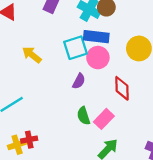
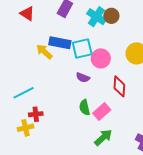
blue rectangle: (96, 37) -> (60, 43), moved
purple semicircle: (79, 81) -> (83, 77), turned 80
red cross: (29, 140) -> (36, 114), moved

